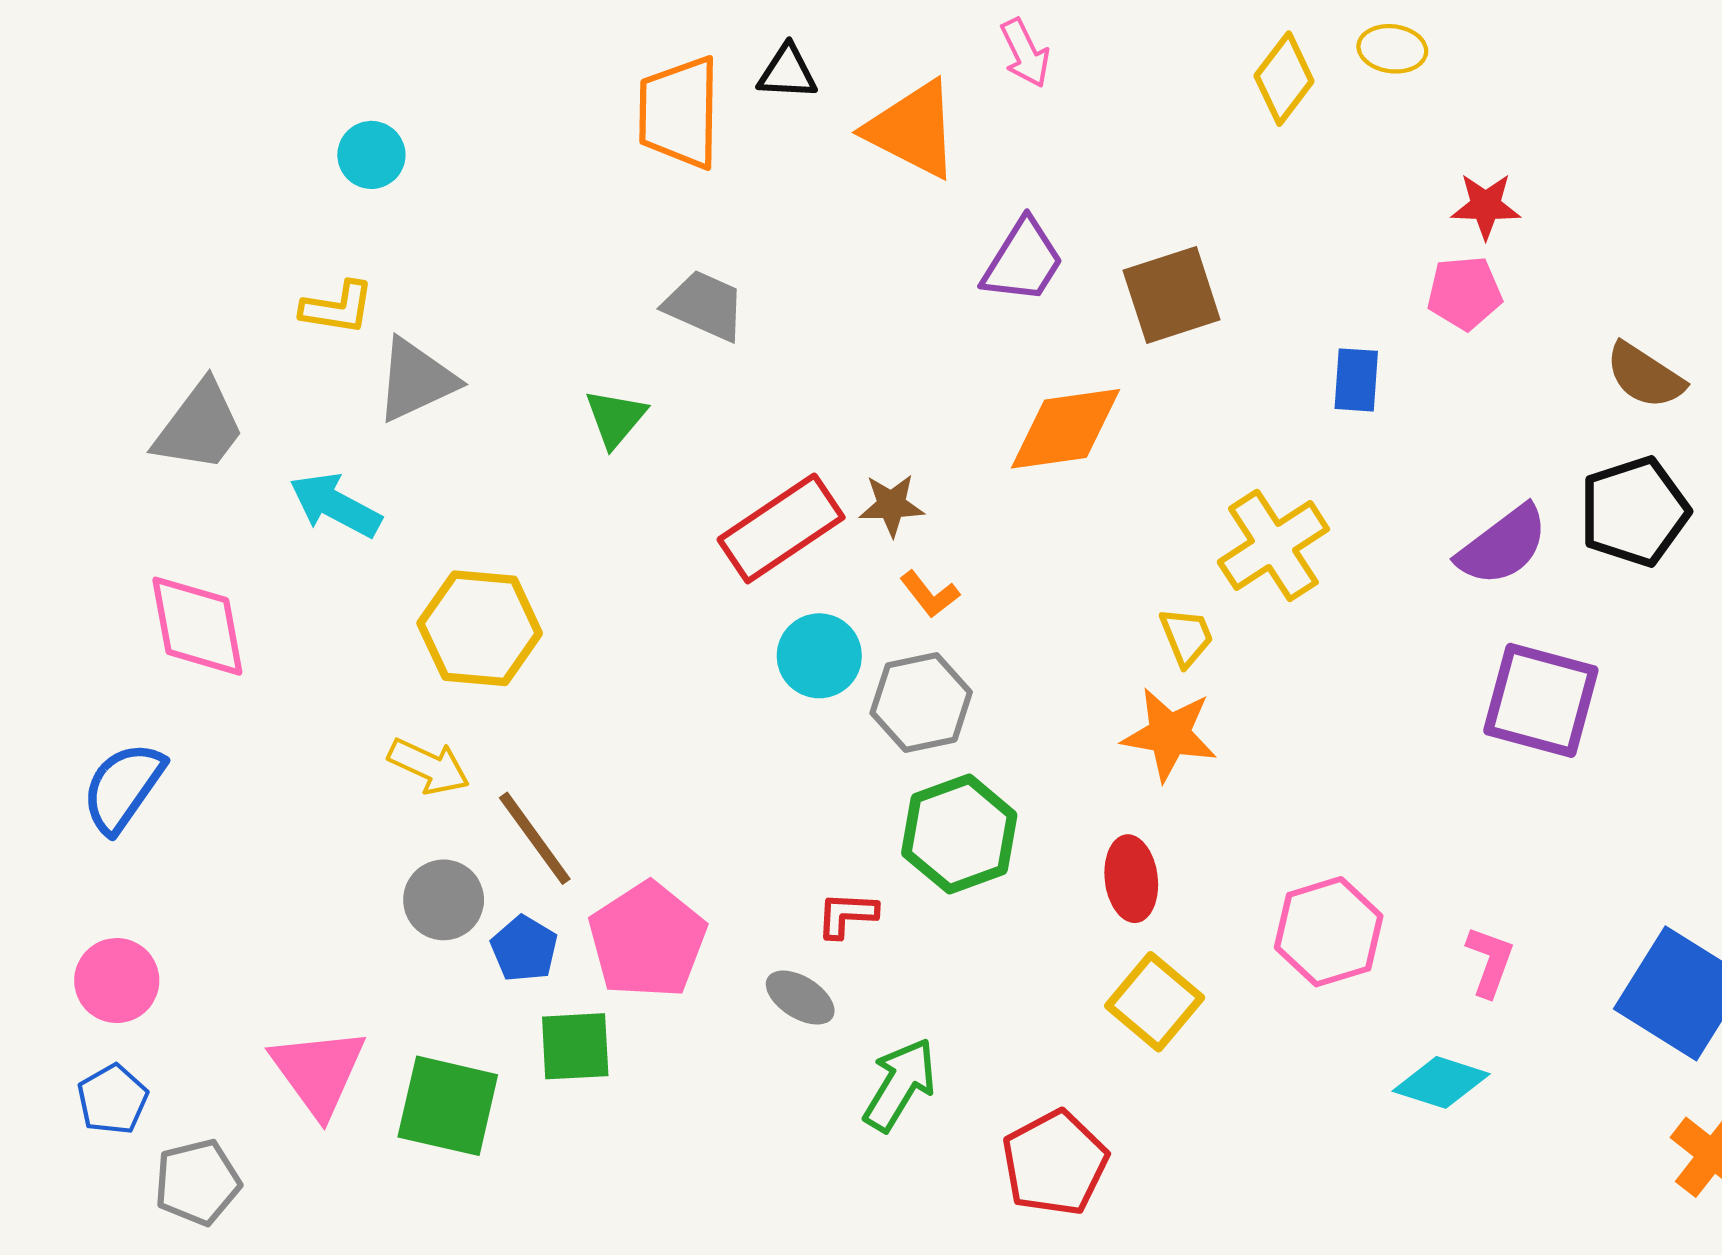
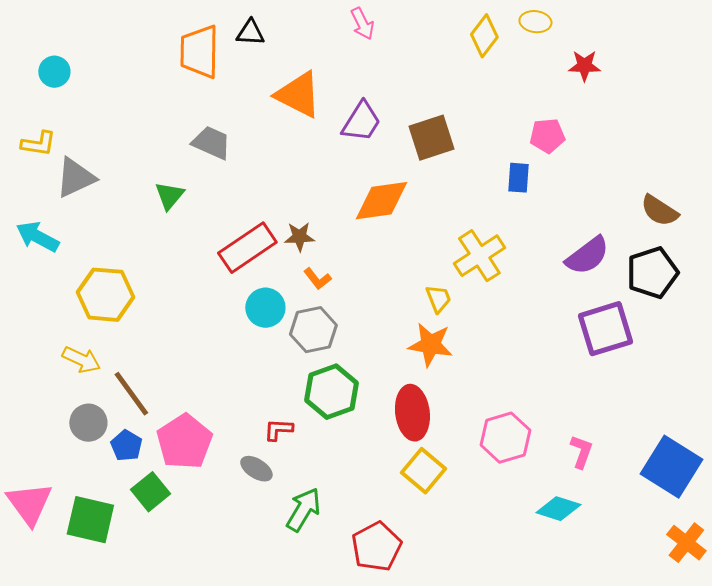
orange triangle: (913, 129) -> (298, 95), moved
red star: (1486, 206) -> (584, 66), moved
pink pentagon: (1464, 293) -> (547, 136), moved
brown semicircle: (1645, 376) -> (659, 211), moved
black pentagon: (1634, 511) -> (652, 273), moved
purple square: (1541, 700) -> (605, 329), turned -32
red ellipse: (1131, 879) -> (412, 413), size x1.4
green square: (575, 1046) -> (150, 492), turned -36

